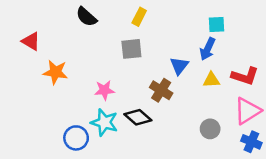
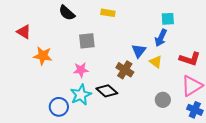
yellow rectangle: (139, 17) -> (108, 13), turned 72
gray square: (131, 49) -> (87, 41), moved
yellow triangle: (211, 80) -> (156, 62), moved, turned 40
cyan star: (104, 122) -> (81, 95), turned 30

